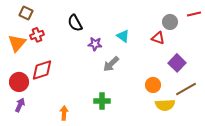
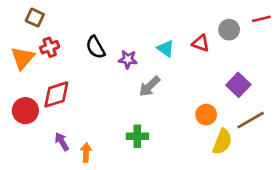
black semicircle: (75, 23) -> (96, 47), moved
red triangle: (158, 38) -> (201, 43), moved
purple arrow: (20, 105) -> (62, 142), moved, turned -56
yellow semicircle: (165, 105) -> (222, 142), turned -66

